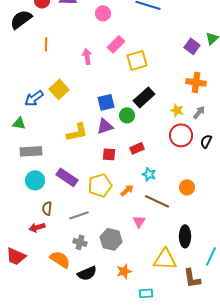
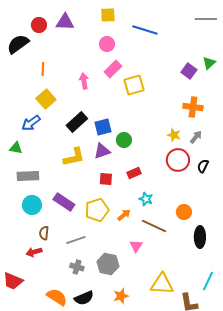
pink circle: (103, 13) -> (107, 44), moved
yellow square: (59, 89) -> (46, 99), moved
black rectangle: (144, 97) -> (77, 122), moved
black ellipse: (185, 236) -> (200, 237), moved
orange semicircle: (60, 259) -> (57, 297), moved

